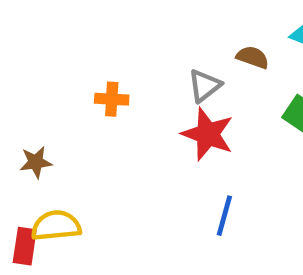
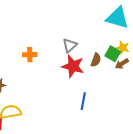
brown semicircle: (253, 57) -> (96, 60), moved, turned 96

